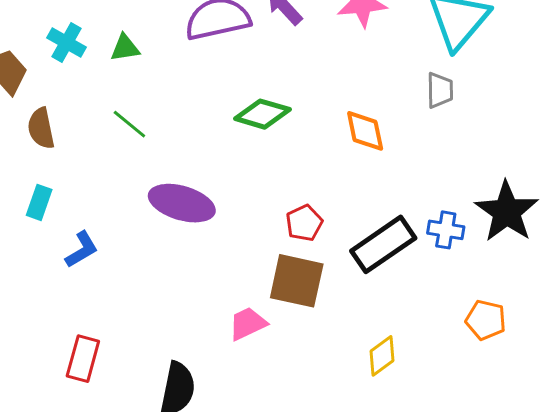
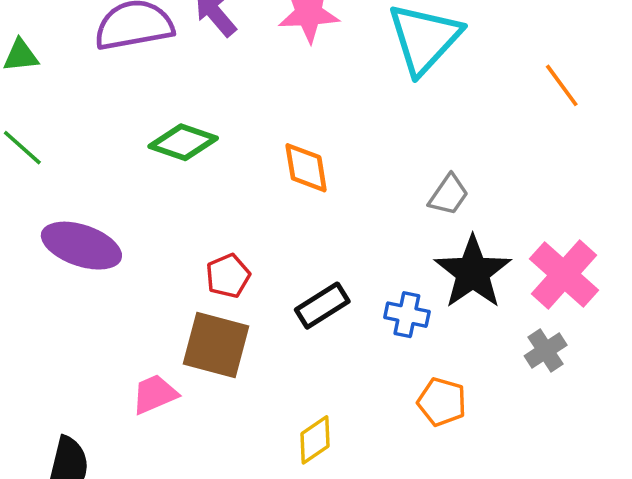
gray trapezoid: (440, 90) -> (449, 195), moved, turned 33
blue cross: (446, 230) -> (407, 315), moved
black rectangle: (383, 244) -> (322, 306), size x0.7

